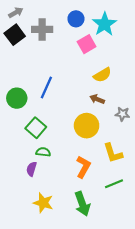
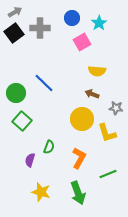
cyan star: (104, 24) -> (99, 23), size x0.7
yellow semicircle: (102, 75) -> (97, 71), turned 36
blue line: (46, 88) -> (44, 83), turned -70
green square: (36, 128) -> (22, 121), moved
green semicircle: (43, 152) -> (49, 147), moved, turned 104
yellow L-shape: (113, 153) -> (107, 133), moved

